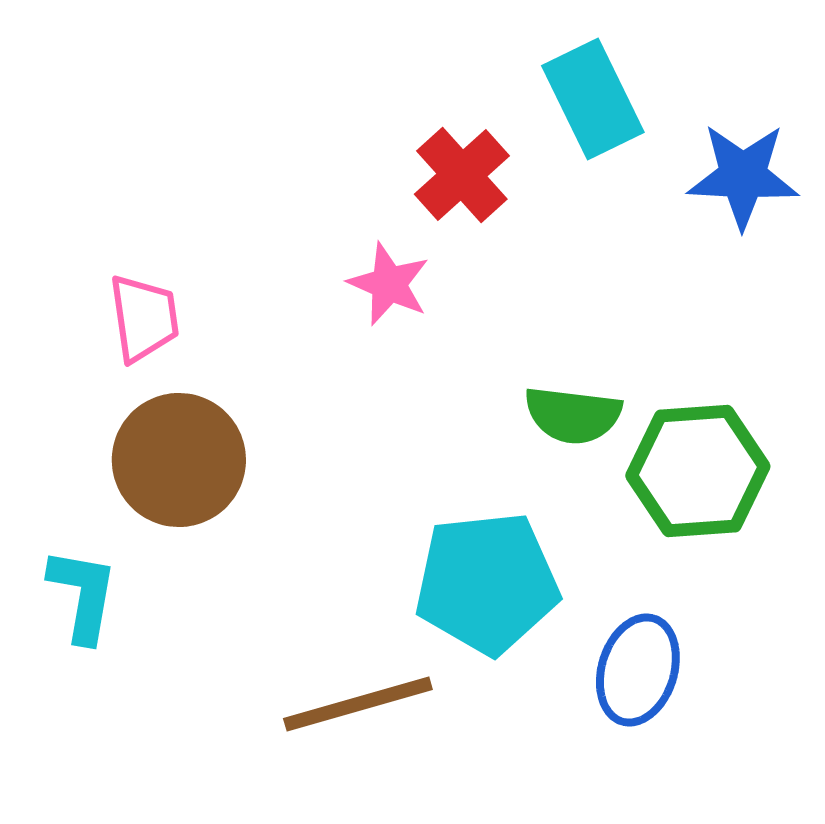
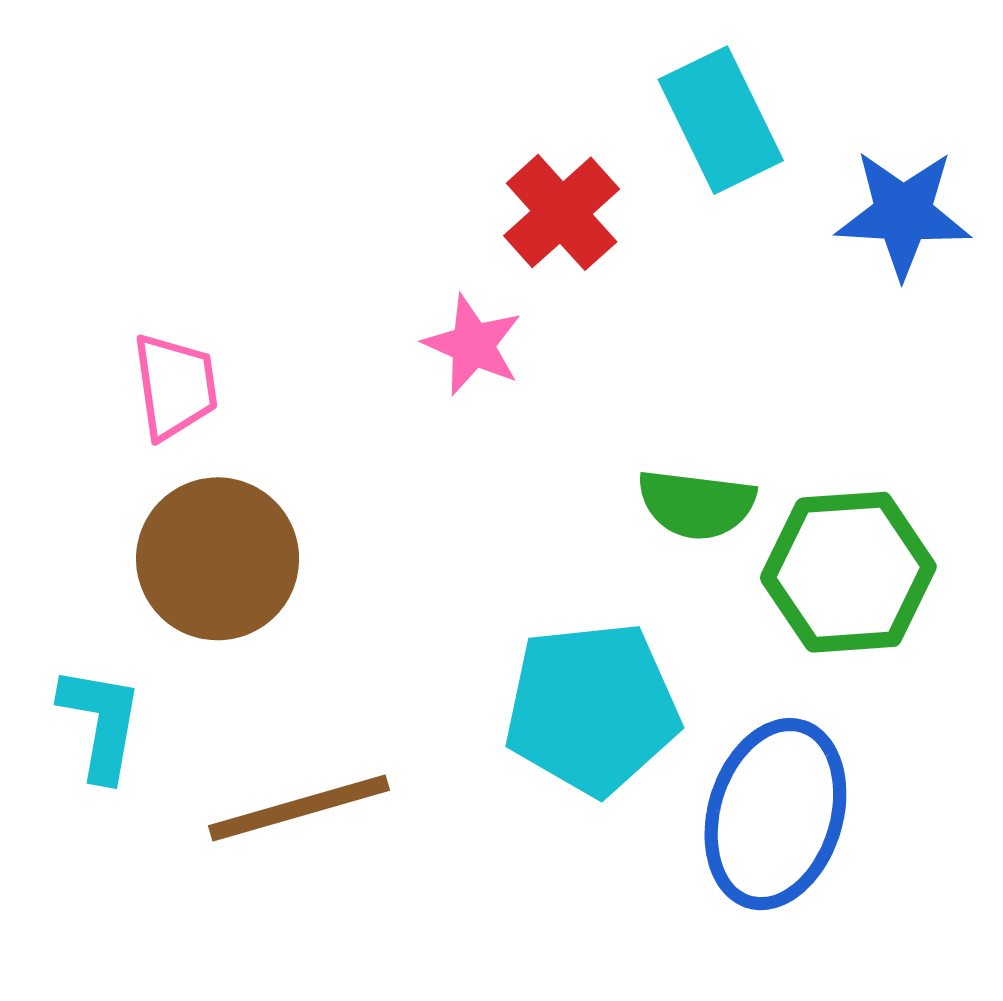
blue ellipse: (638, 670) -> (775, 814), size x1.4
brown line: (358, 704) -> (299, 808), moved

